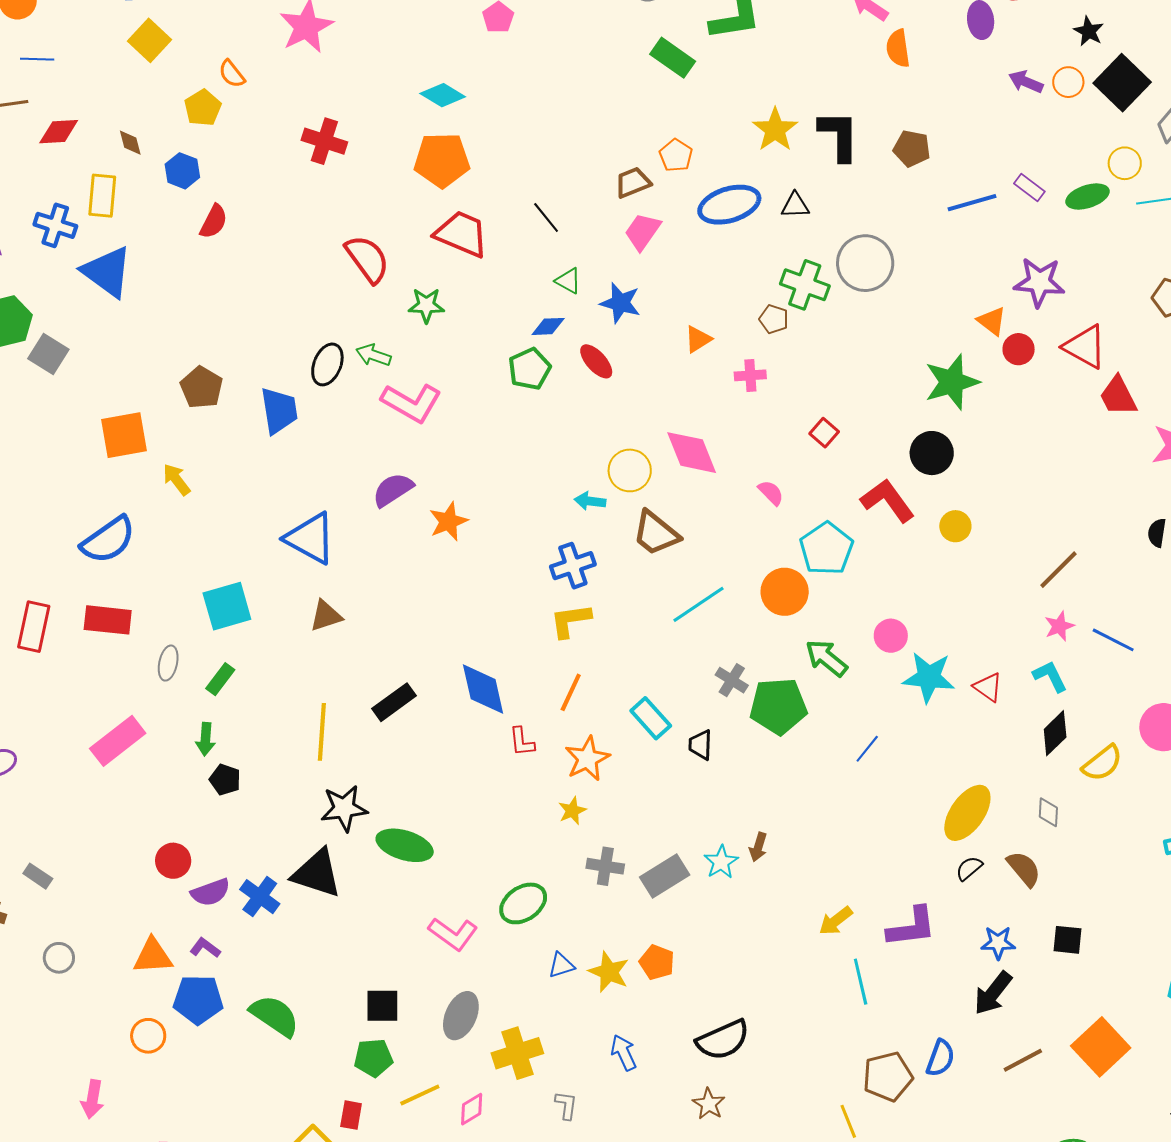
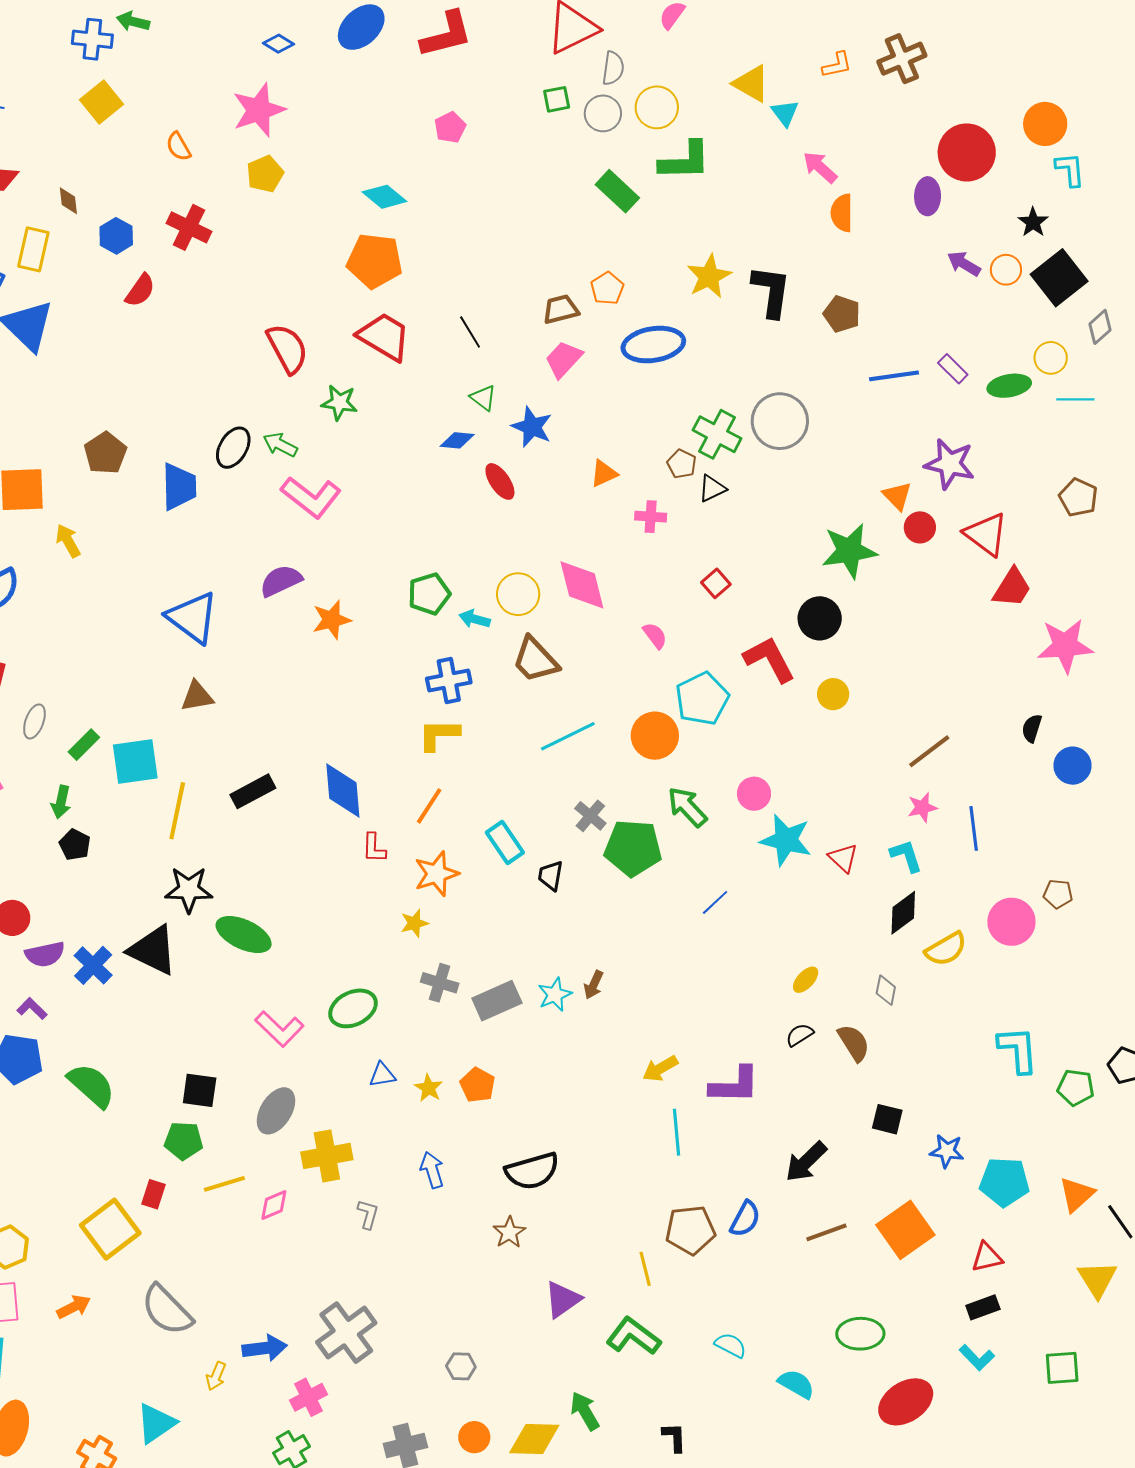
yellow pentagon: (203, 108) -> (265, 174), moved
red cross: (324, 141) -> (189, 227), moved
black triangle: (795, 205) -> (712, 488), moved, turned -32
green pentagon: (530, 369) -> (429, 594), moved
red trapezoid: (1118, 396) -> (1012, 588), turned -129
cyan square: (227, 606) -> (135, 762), moved
blue line: (1113, 640) -> (974, 828), turned 48
yellow ellipse: (967, 813) -> (806, 980), size x0.5
blue star: (998, 943) -> (947, 1151), moved
yellow star: (609, 972) -> (429, 1088), size x0.7

